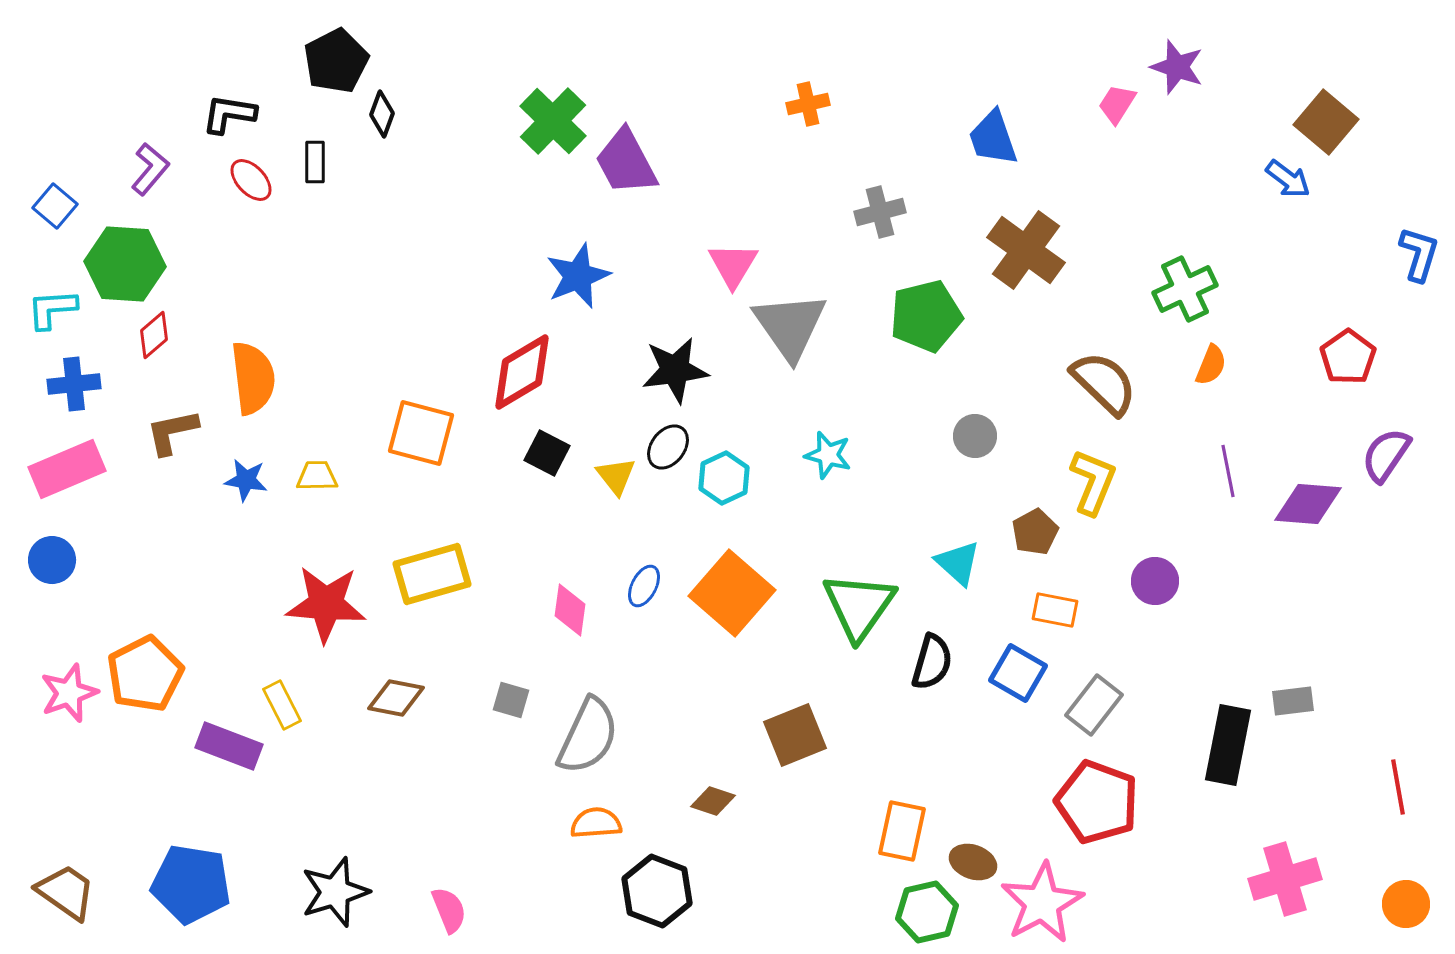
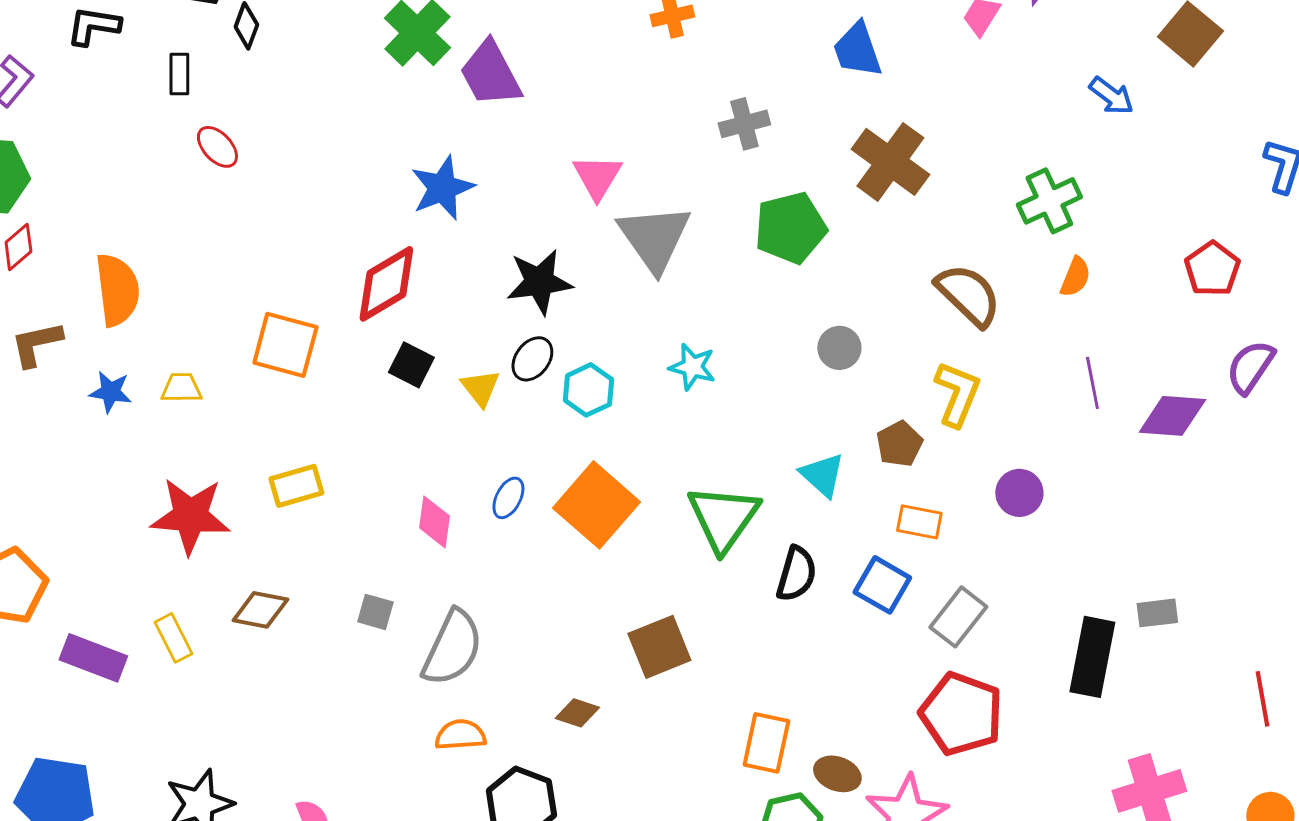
blue arrow: (1288, 179) -> (1111, 96), moved
red ellipse: (251, 180) -> (217, 147), moved
yellow rectangle: (432, 574) -> (296, 486), size x0.7
yellow rectangle: (282, 705) -> (173, 638), moved

